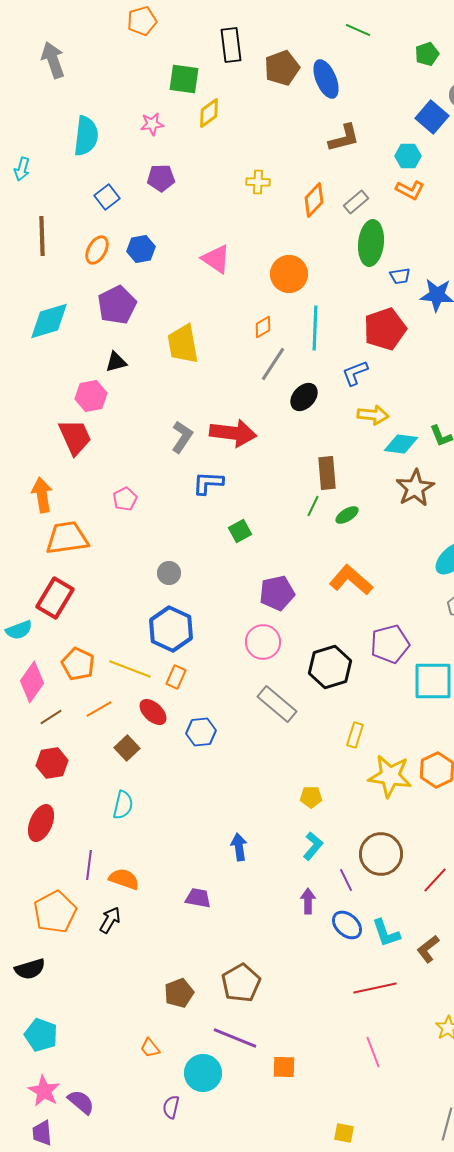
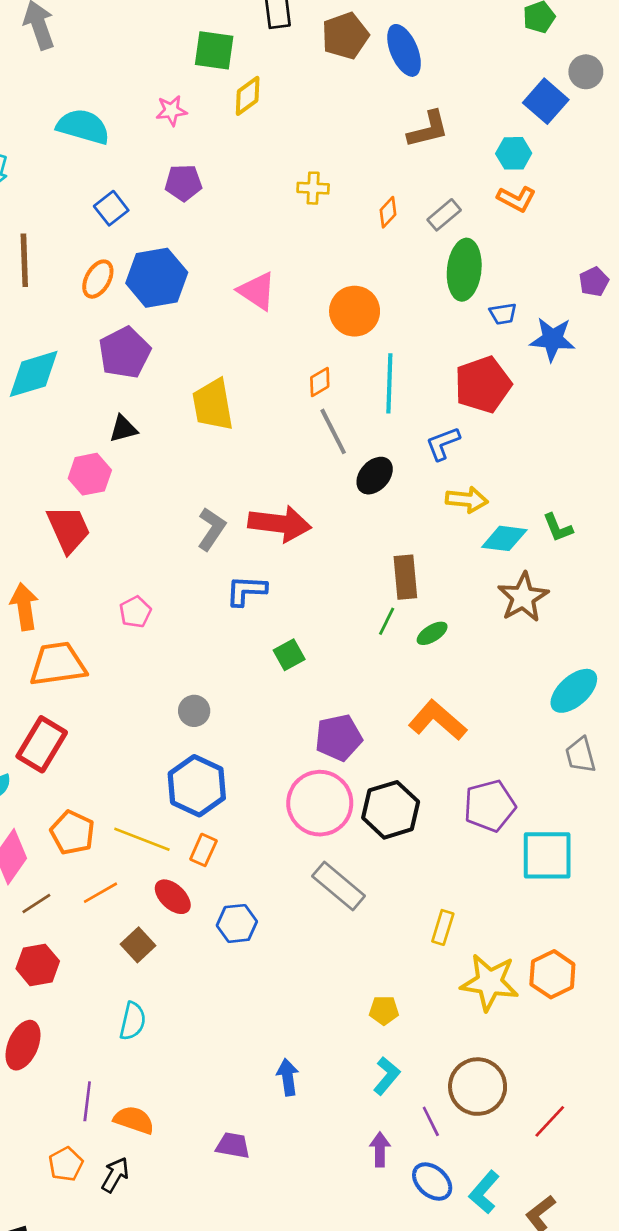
cyan semicircle: (86, 136) -> (83, 127), turned -81
orange diamond: (314, 200) -> (388, 212), size x0.7
blue hexagon: (141, 249) -> (157, 278), size x1.6
gray line: (273, 364) -> (333, 431), turned -60
pink circle: (263, 642) -> (320, 803), size x1.4
black hexagon: (330, 667) -> (391, 810), moved
orange pentagon: (55, 912) -> (66, 1164), moved, size x0.6
cyan L-shape: (386, 933) -> (484, 1192), turned 60

